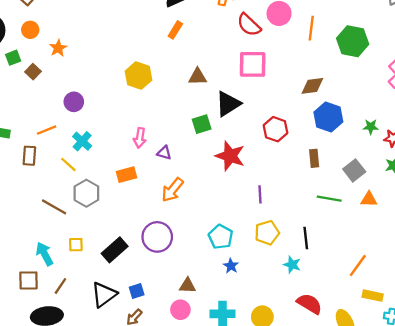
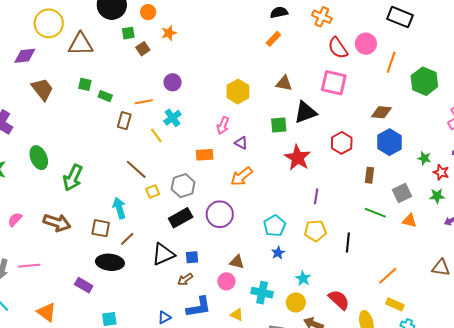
yellow hexagon: (139, 76) -> (238, 92), moved
gray hexagon: (86, 193) -> (183, 186), moved
yellow square: (76, 245) -> (153, 192), moved, turned -32
cyan star: (292, 265) -> (303, 278), moved

